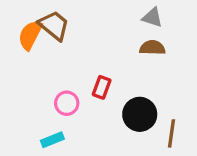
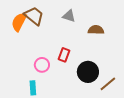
gray triangle: (152, 17) -> (69, 16), moved
brown line: (171, 133) -> (108, 84), turned 42
cyan rectangle: (52, 140) -> (33, 88), turned -72

